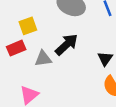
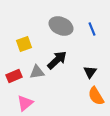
red rectangle: (16, 48) -> (14, 76), moved

